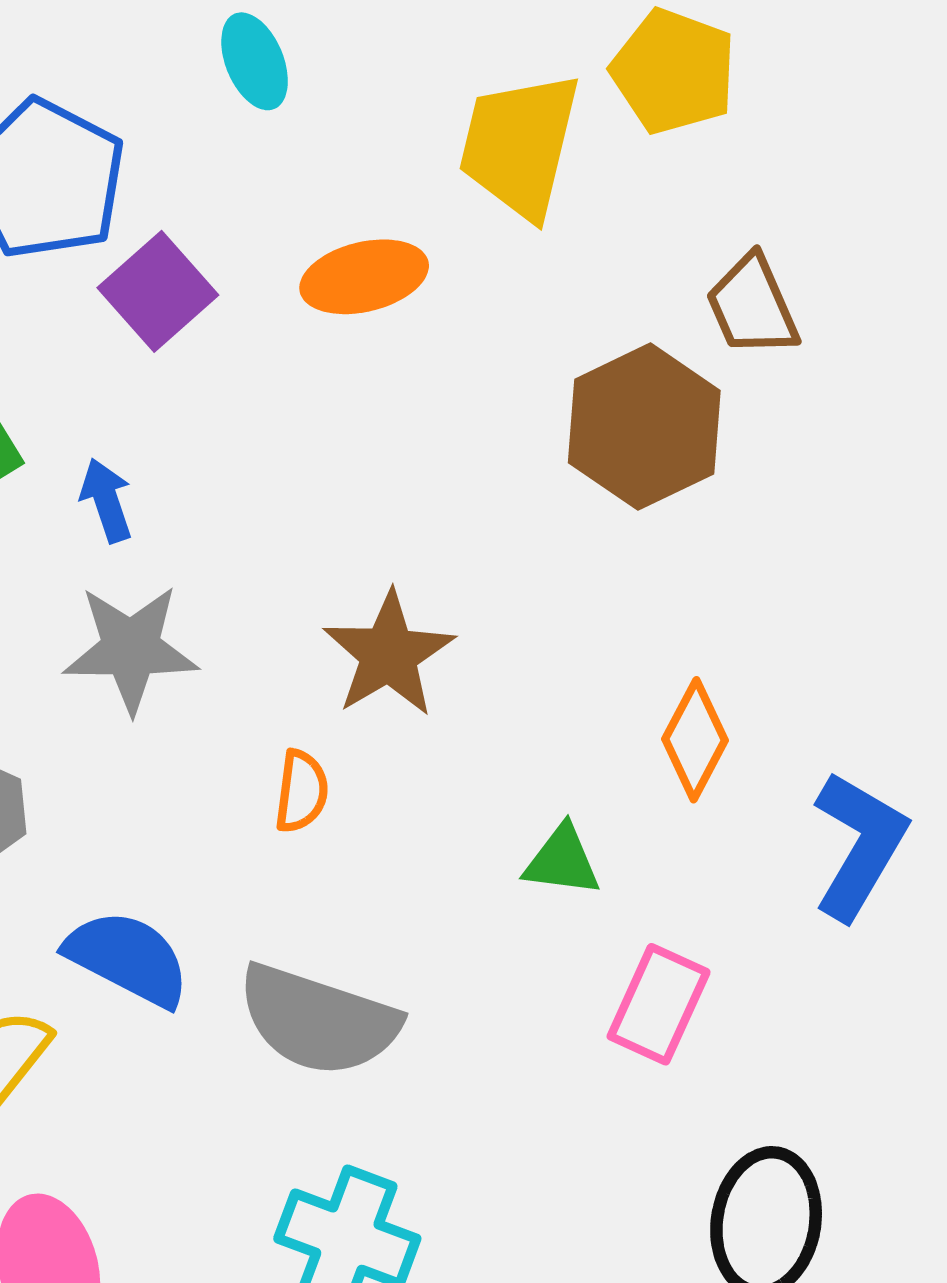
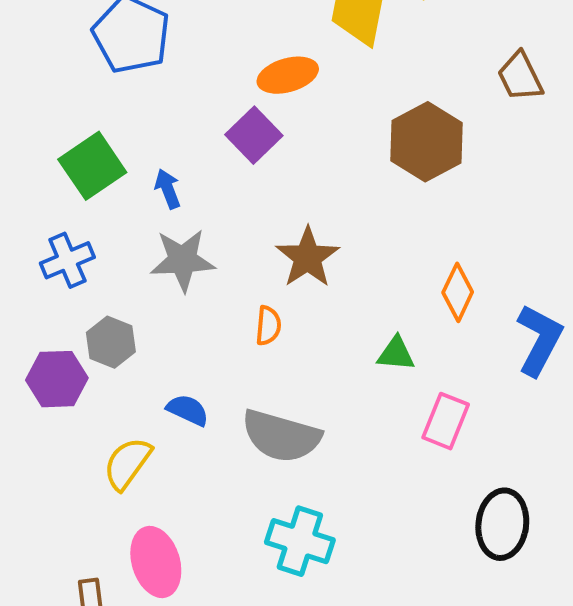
purple square: (158, 291) -> (254, 135), moved
brown trapezoid: (752, 306) -> (520, 77), moved
blue semicircle: (128, 958) -> (188, 410), size x0.7

